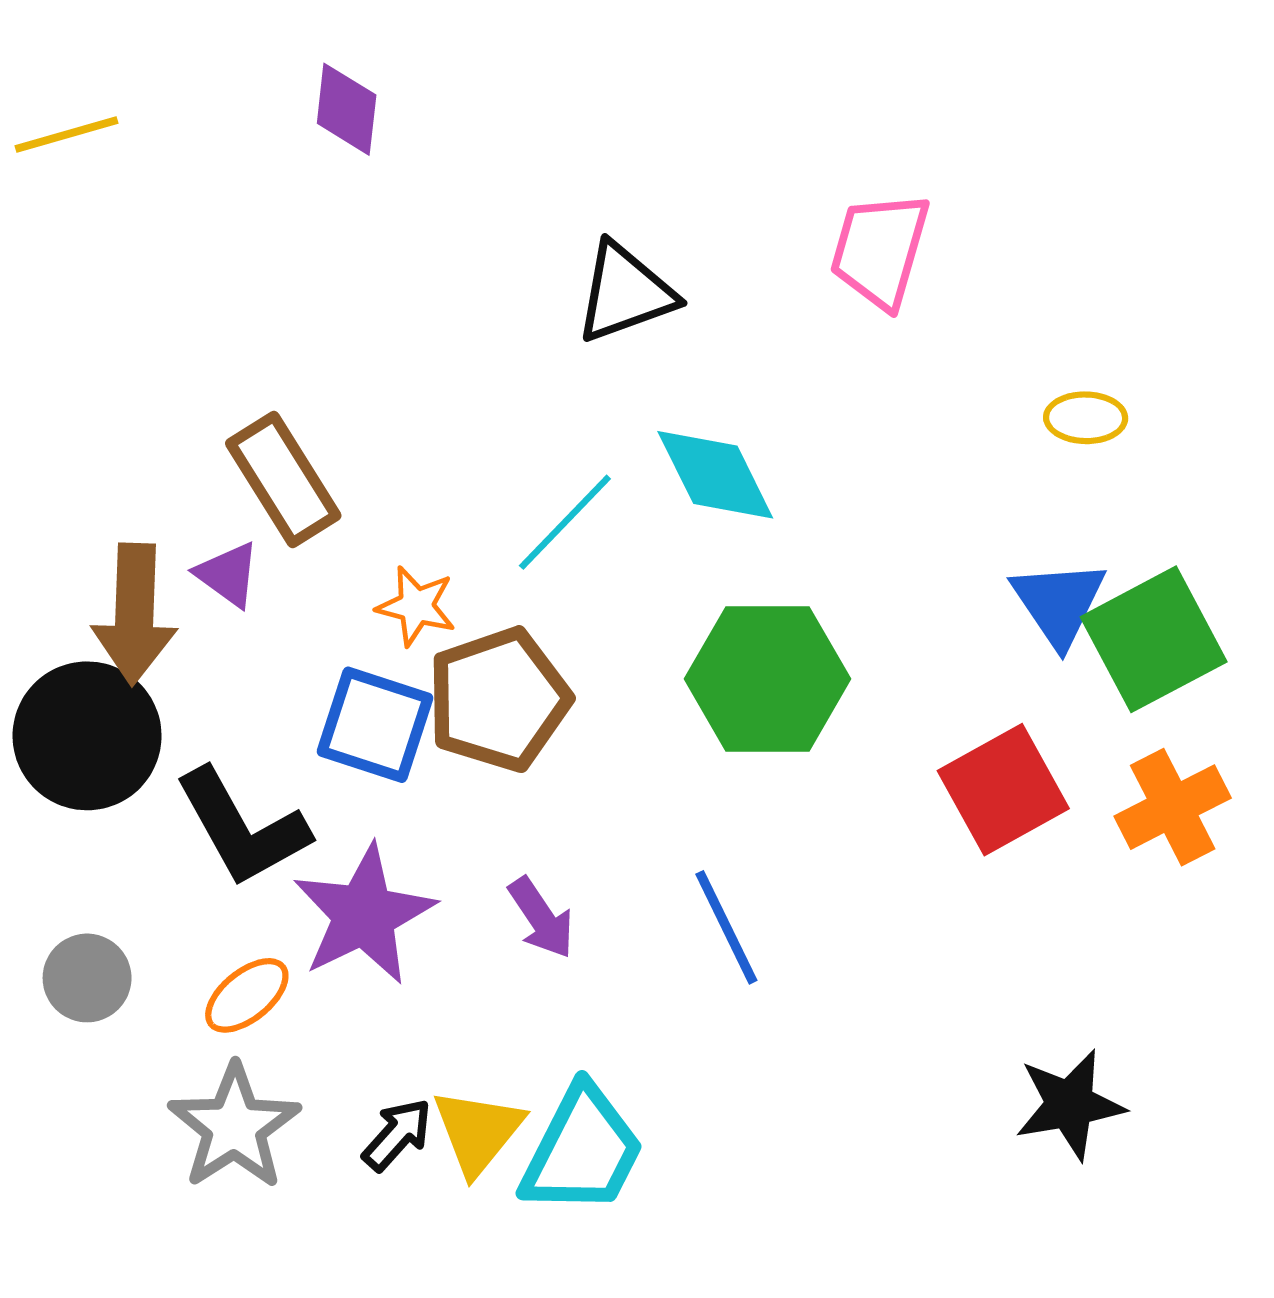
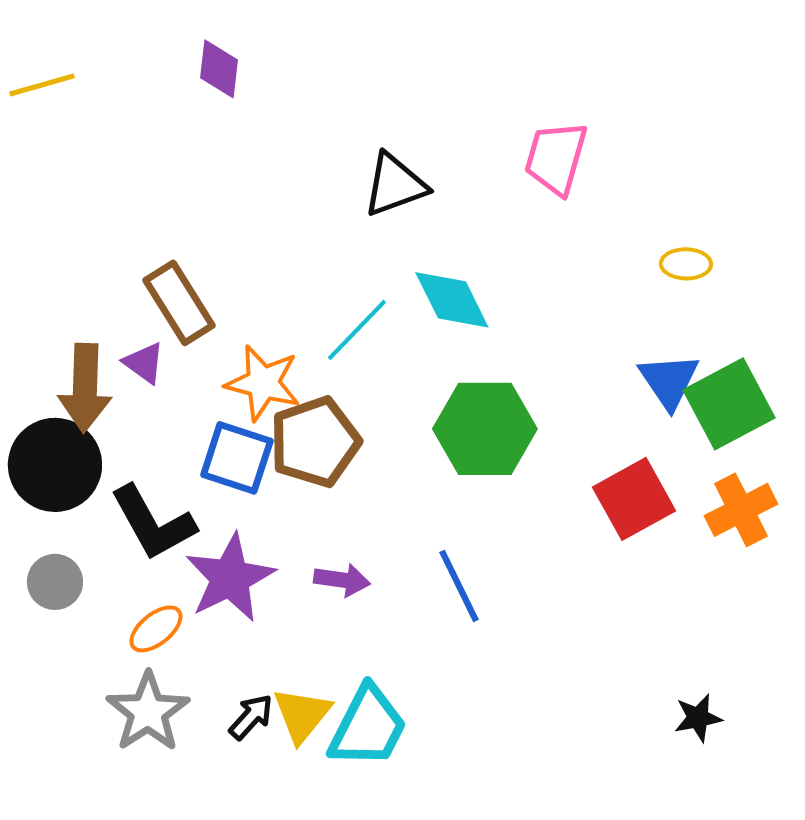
orange star: (416, 606) -> (263, 383), size x1.5
purple arrow: (541, 918) -> (342, 580), turned -48
gray circle: (87, 978) -> (55, 582), moved
black star: (1070, 1105) -> (698, 718), moved, size x0.7

